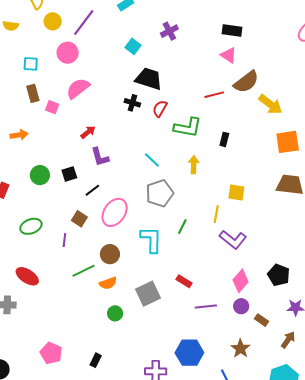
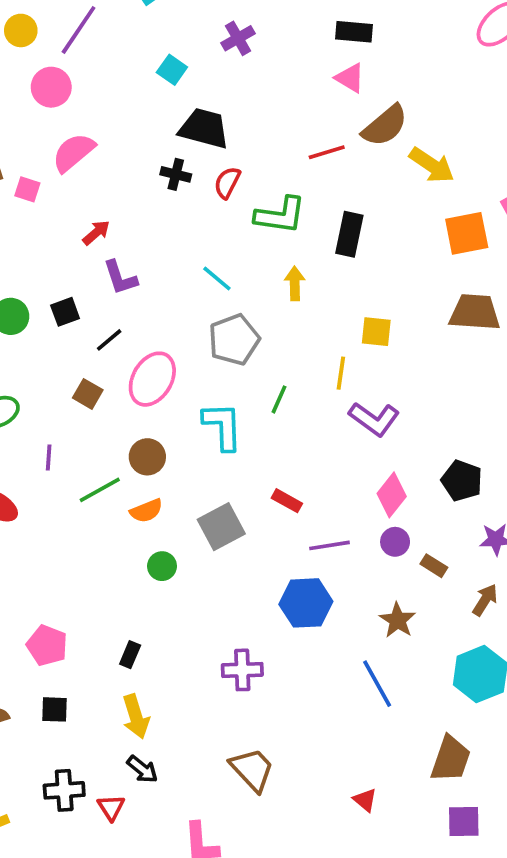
black rectangle: (224, 139) -> (349, 234), size x1.6
purple line: (64, 240) -> (49, 457), moved
blue hexagon: (189, 353) -> (306, 603), moved

